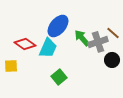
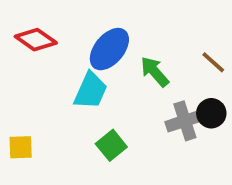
gray cross: (98, 42) -> (185, 121), moved
red diamond: (25, 44) -> (36, 40), moved
yellow square: (11, 66) -> (21, 147), moved

